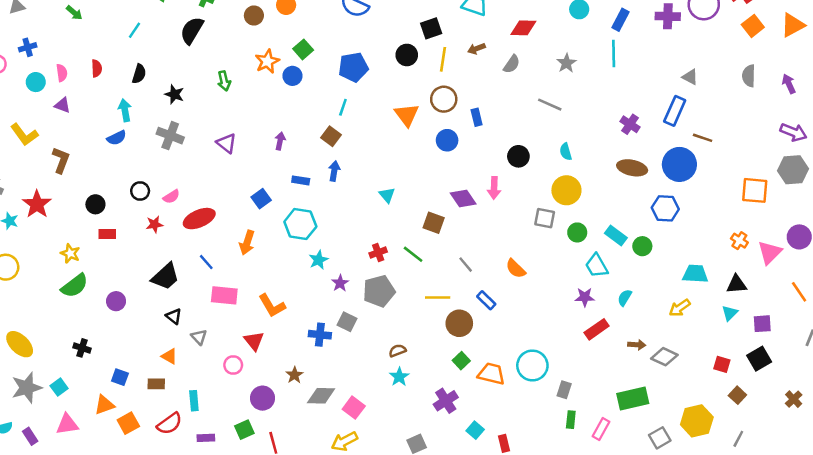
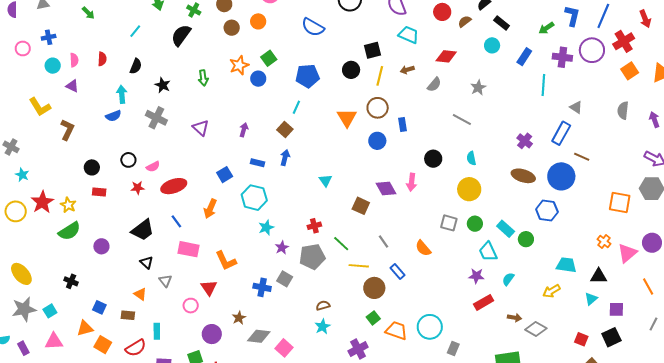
cyan line: (614, 53) -> (543, 85), moved
red star: (37, 204) -> (42, 202), moved
gray square: (545, 218) -> (449, 223), moved
green line: (413, 254) -> (341, 244), moved
orange square: (128, 423) -> (103, 345), turned -36

